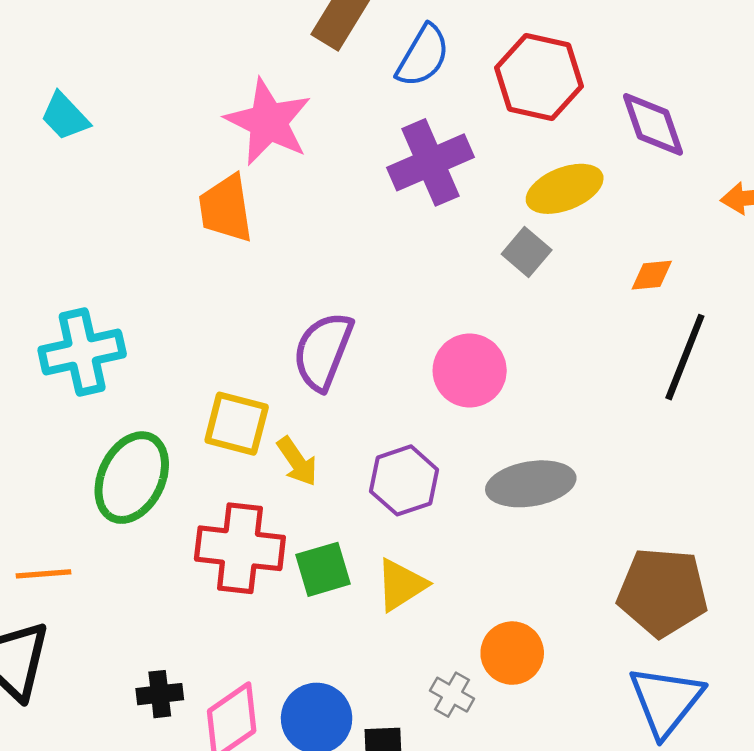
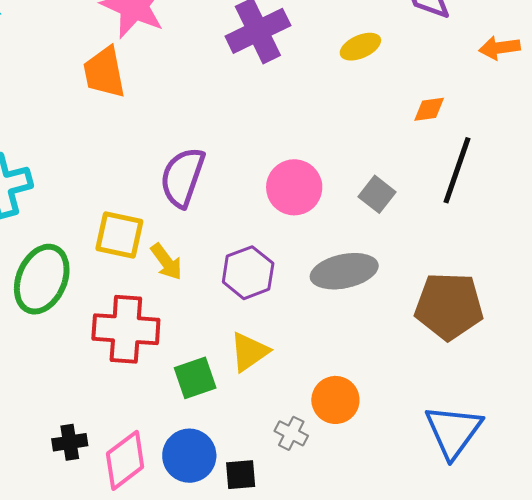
yellow ellipse: (565, 189) -> (360, 47), size x0.7
gray square: (527, 252) -> (377, 194), moved
green square: (323, 569) -> (195, 378), moved
brown pentagon: (663, 592) -> (449, 306), moved

